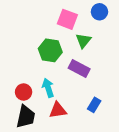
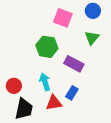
green triangle: (83, 41) -> (92, 38), moved
red circle: (24, 92) -> (14, 86), moved
blue rectangle: (94, 105) -> (72, 93), moved

